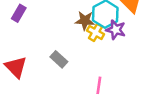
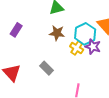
brown star: (85, 21) -> (57, 33), moved

